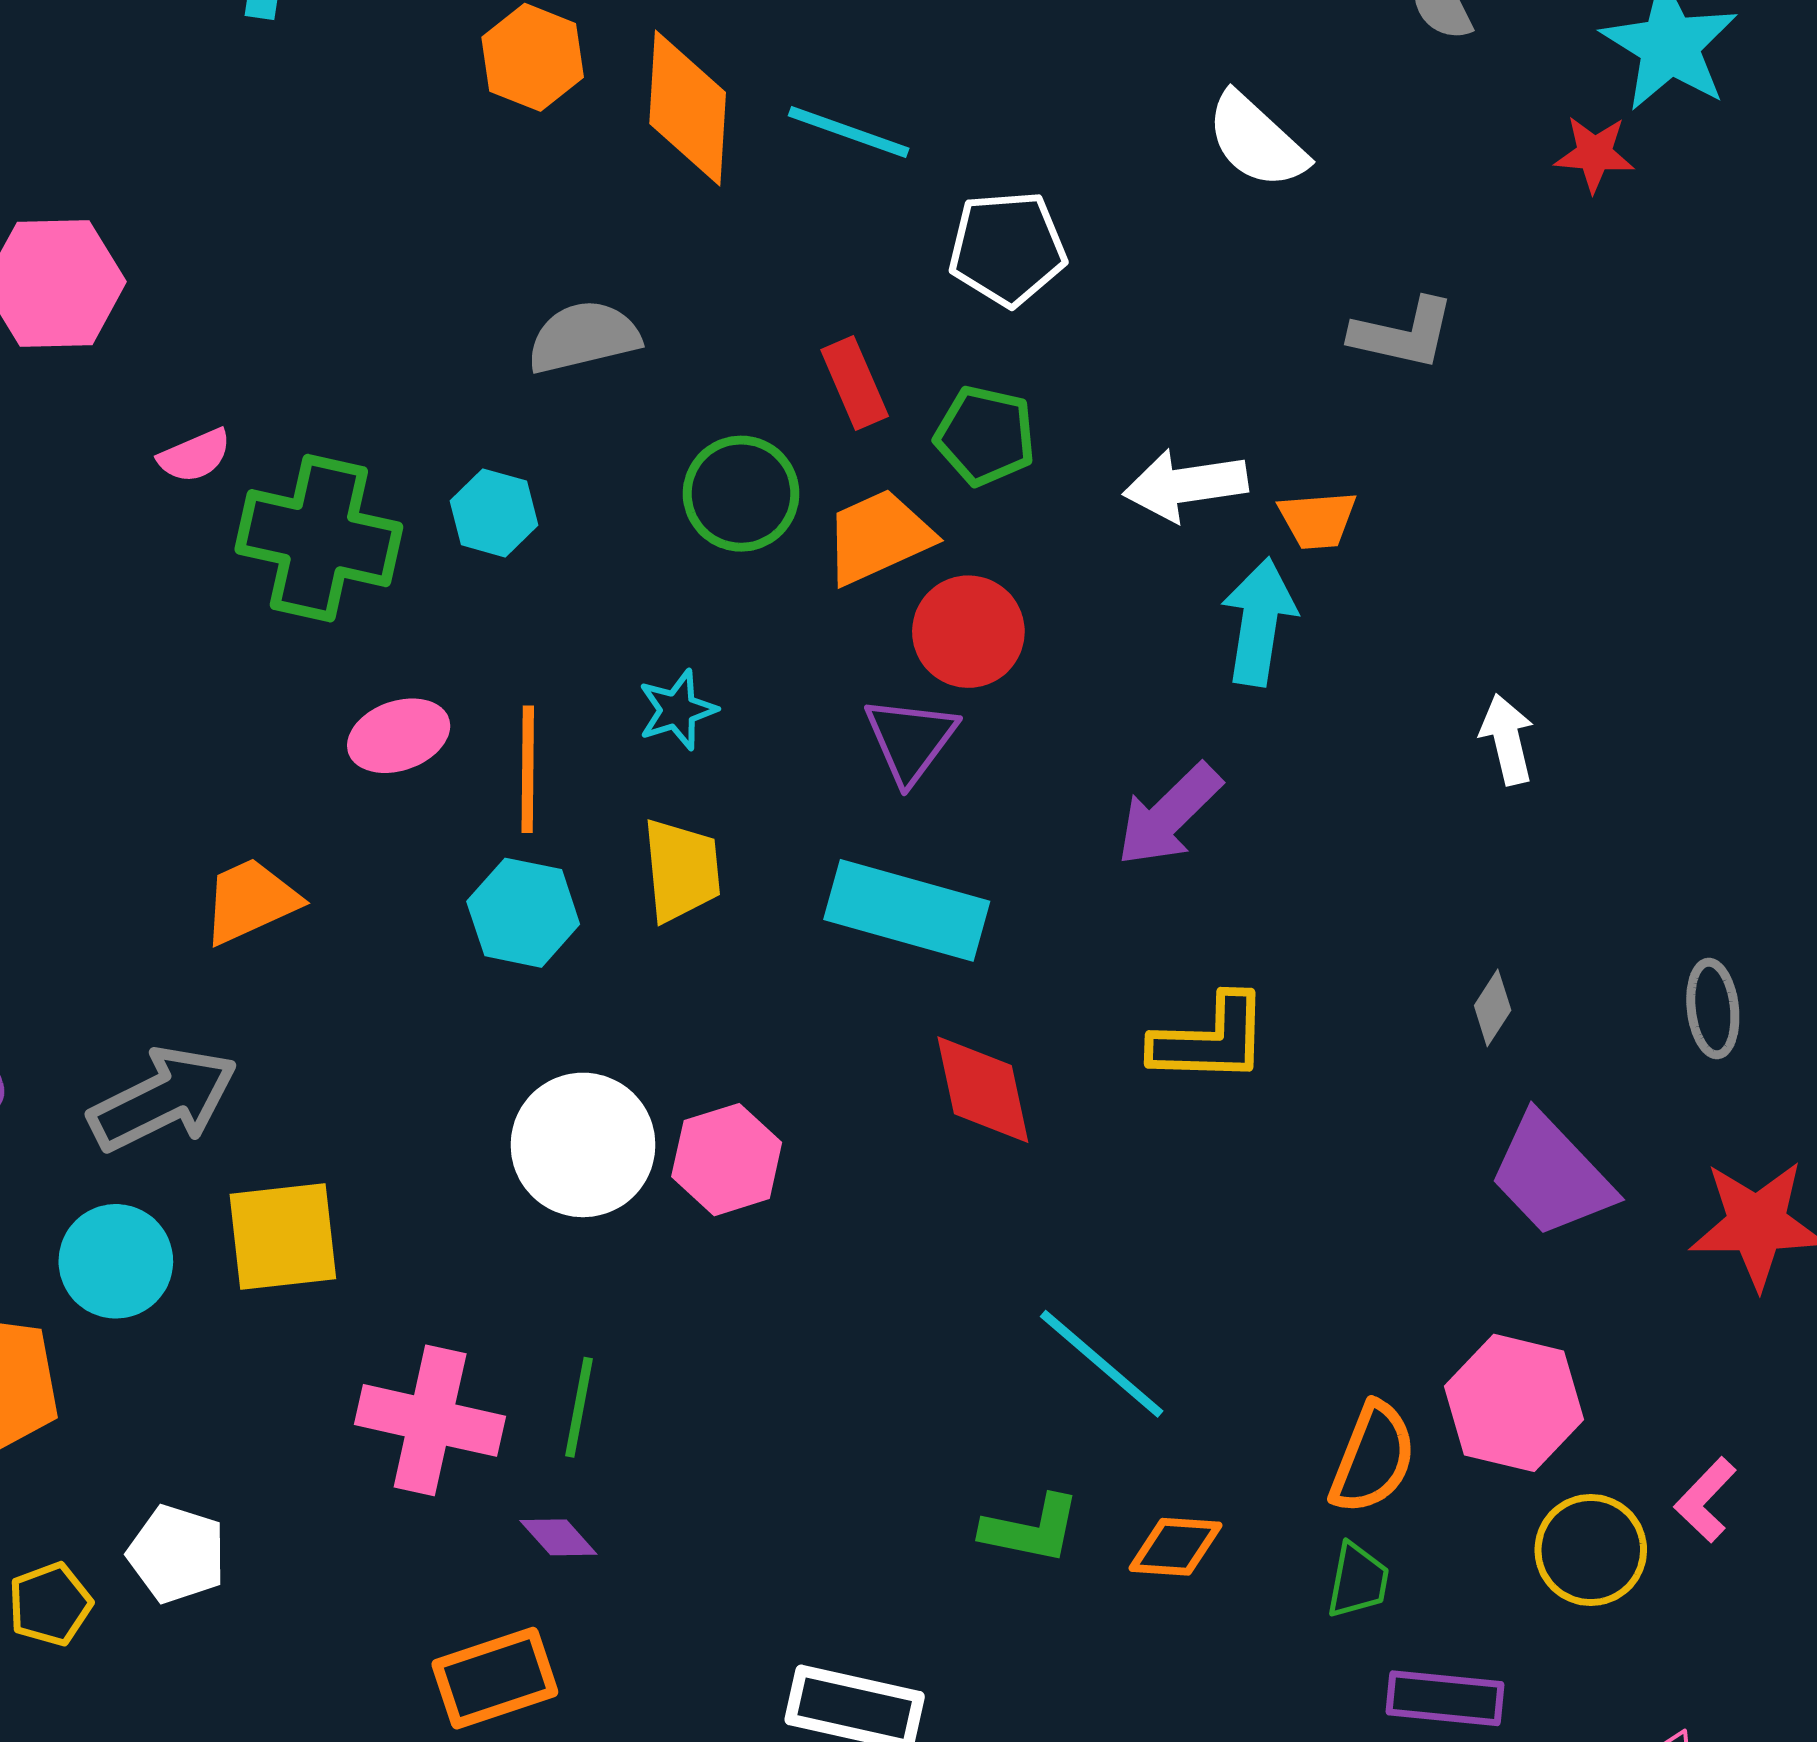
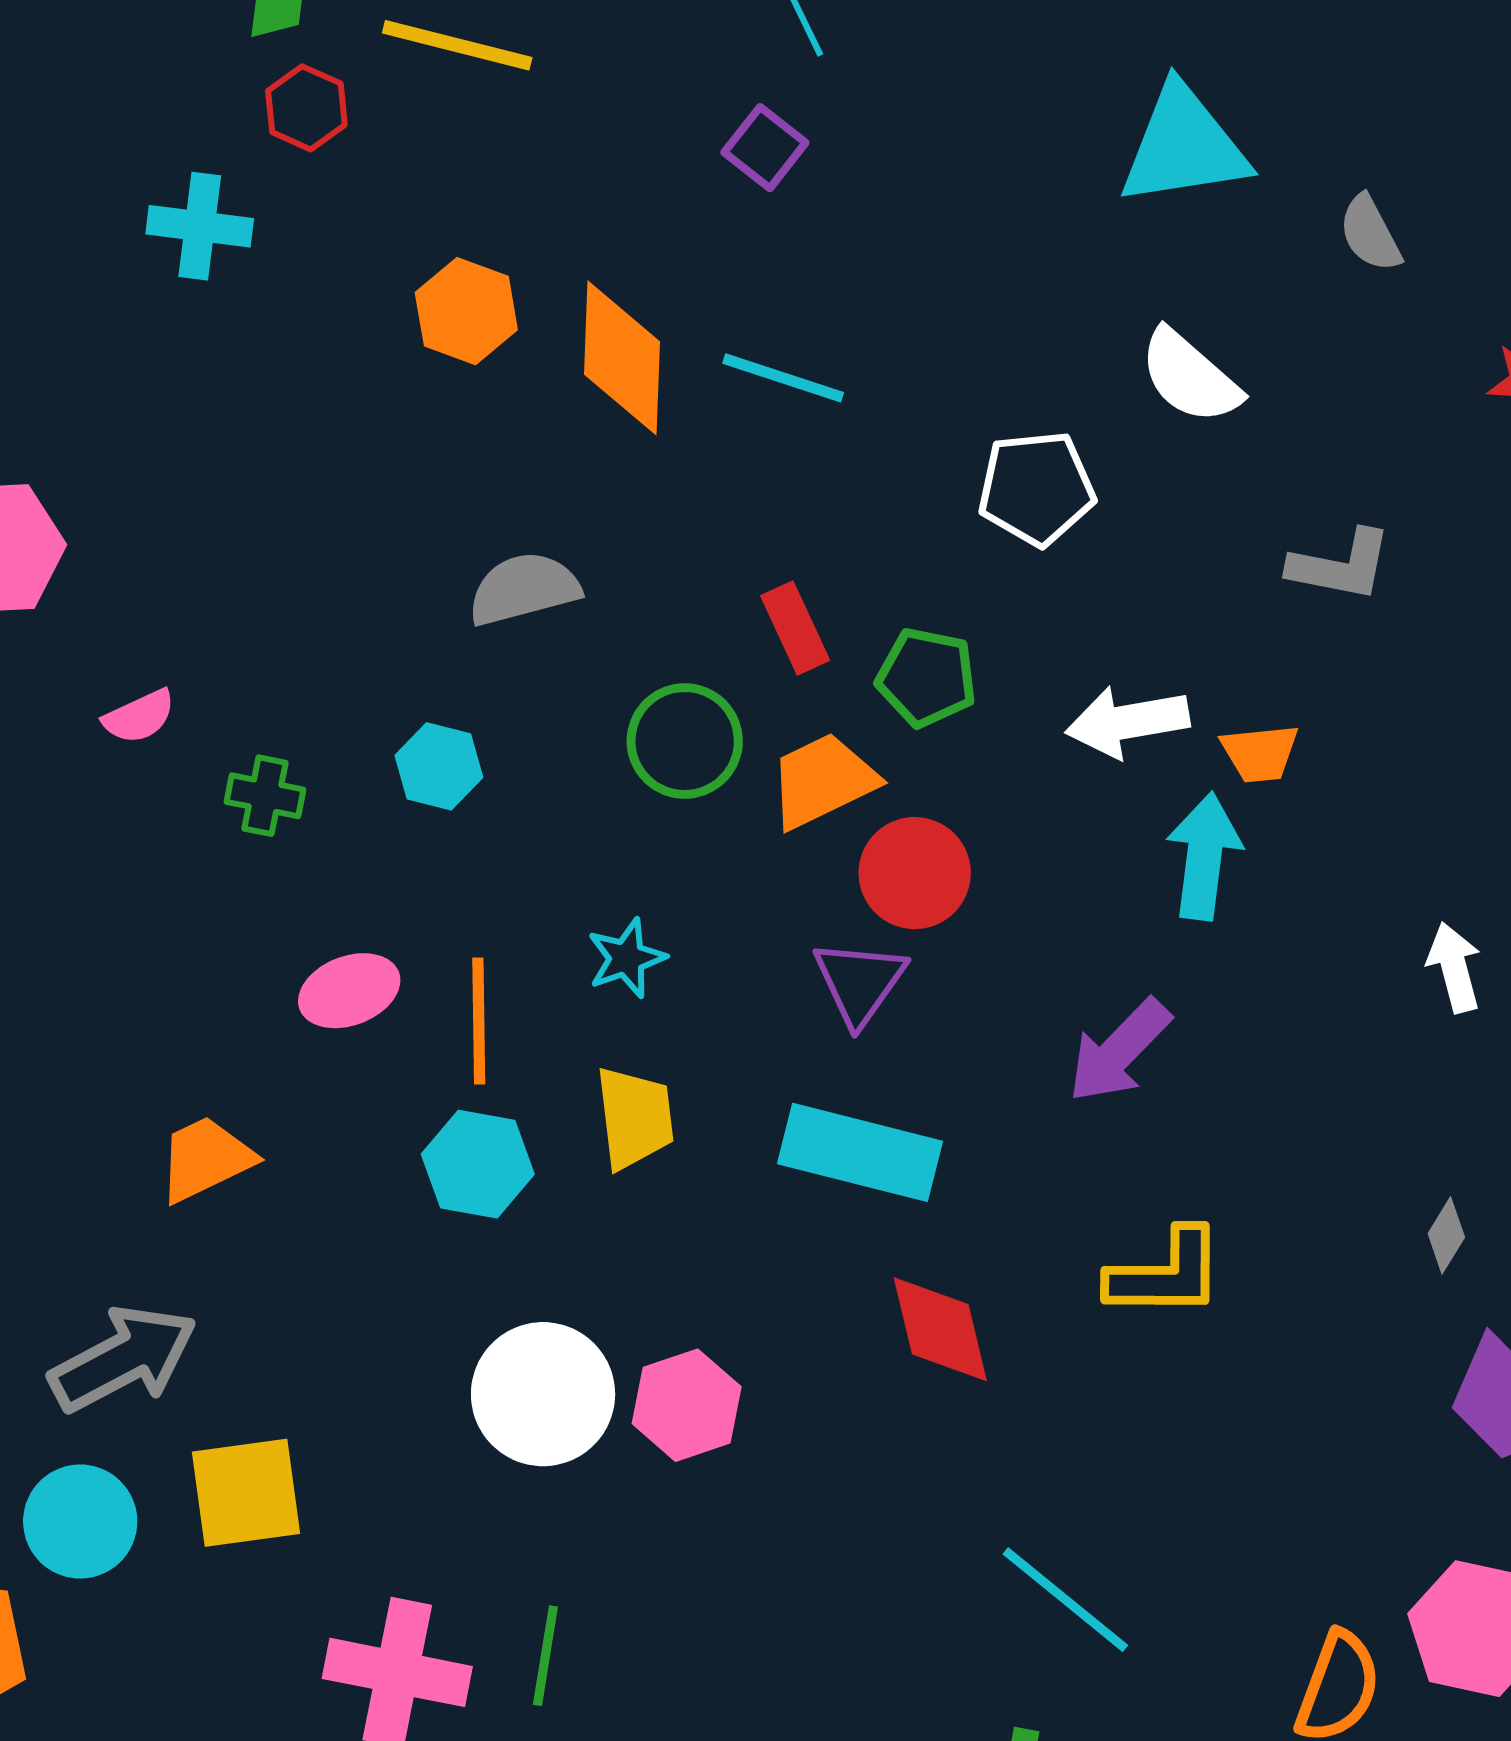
white pentagon: (1007, 248) -> (1036, 488), moved
green cross: (319, 538) -> (265, 796), size x0.5

